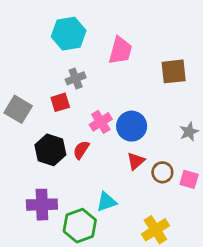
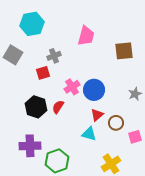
cyan hexagon: (69, 34) -> (32, 24), moved
gray square: (18, 109) -> (13, 55), moved
pink square: (189, 179) -> (135, 137), moved, turned -32
cyan triangle: (106, 202) -> (89, 134), moved, turned 35

